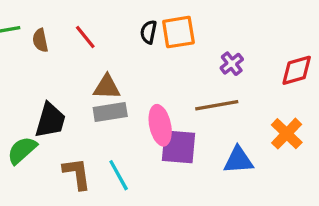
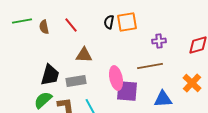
purple cross: (232, 64) -> (159, 41), turned 32
gray rectangle: (110, 112) -> (76, 81), moved
green semicircle: (22, 150) -> (43, 100), moved

